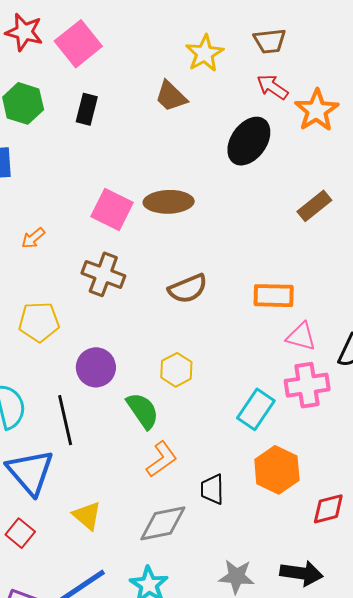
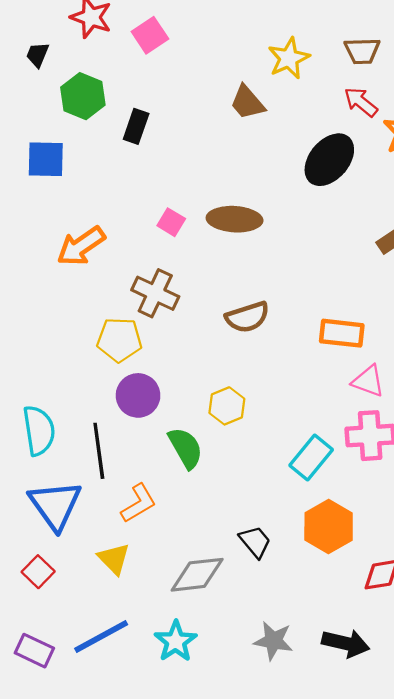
pink square: (78, 44) -> (150, 35), size x0.7
black rectangle: (87, 109) -> (136, 126), moved
pink square: (112, 210) -> (171, 222), size x0.6
orange arrow: (33, 238) -> (81, 246), size x1.8
yellow pentagon: (39, 322) -> (119, 340), moved
orange L-shape: (162, 459) -> (139, 503), moved
black trapezoid: (212, 489) -> (255, 542), turned 136

